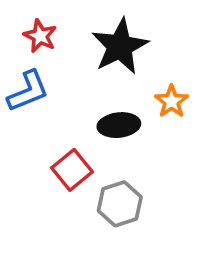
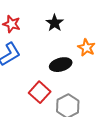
black star: (120, 46) -> (55, 23), size x0.6

